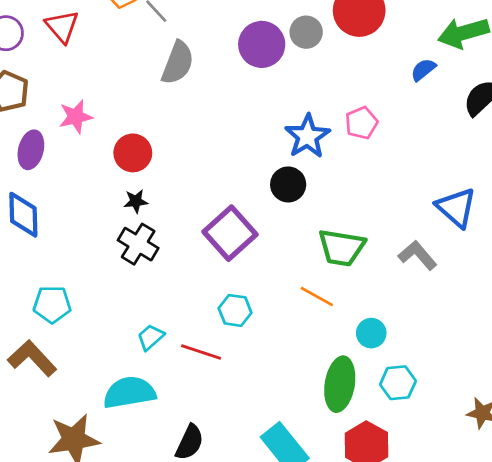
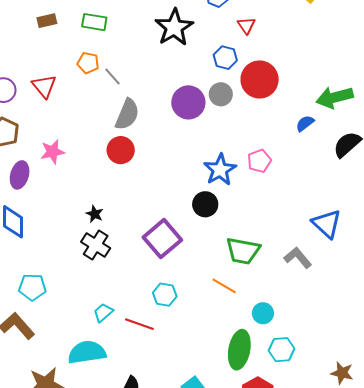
red circle: (133, 153) -> (121, 150), moved
black star: (136, 201) -> (95, 214), turned 30

